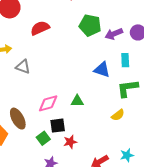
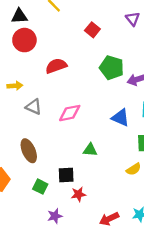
pink diamond: (48, 103) -> (70, 113), moved
brown ellipse: (18, 119) -> (29, 151), moved
green square: (43, 138) -> (40, 187), moved, turned -32

